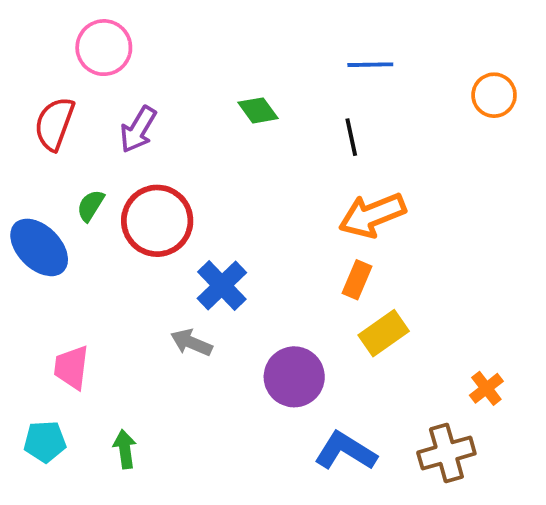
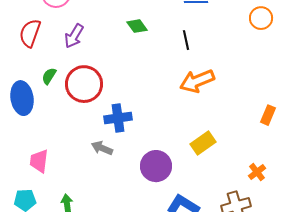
blue ellipse: (39, 247) -> (22, 98), turned 36
orange rectangle: (357, 280) -> (268, 115), moved
blue cross: (222, 286) -> (118, 118), turned 36

